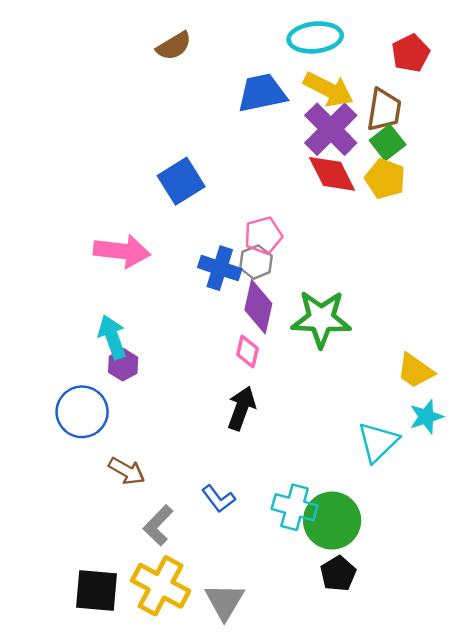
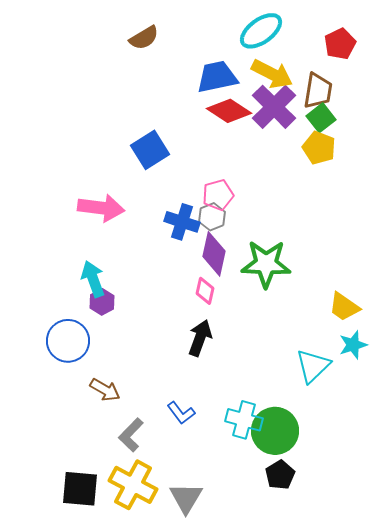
cyan ellipse: (315, 37) -> (261, 31), turned -30
red diamond: (332, 174) -> (229, 111), moved, turned -30

